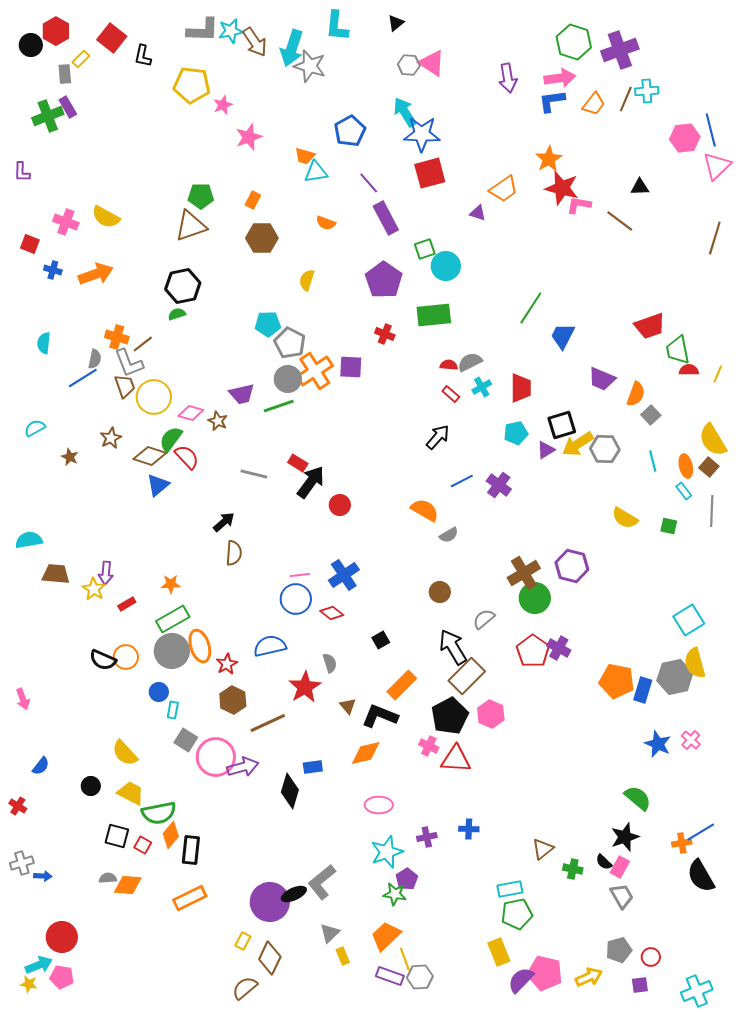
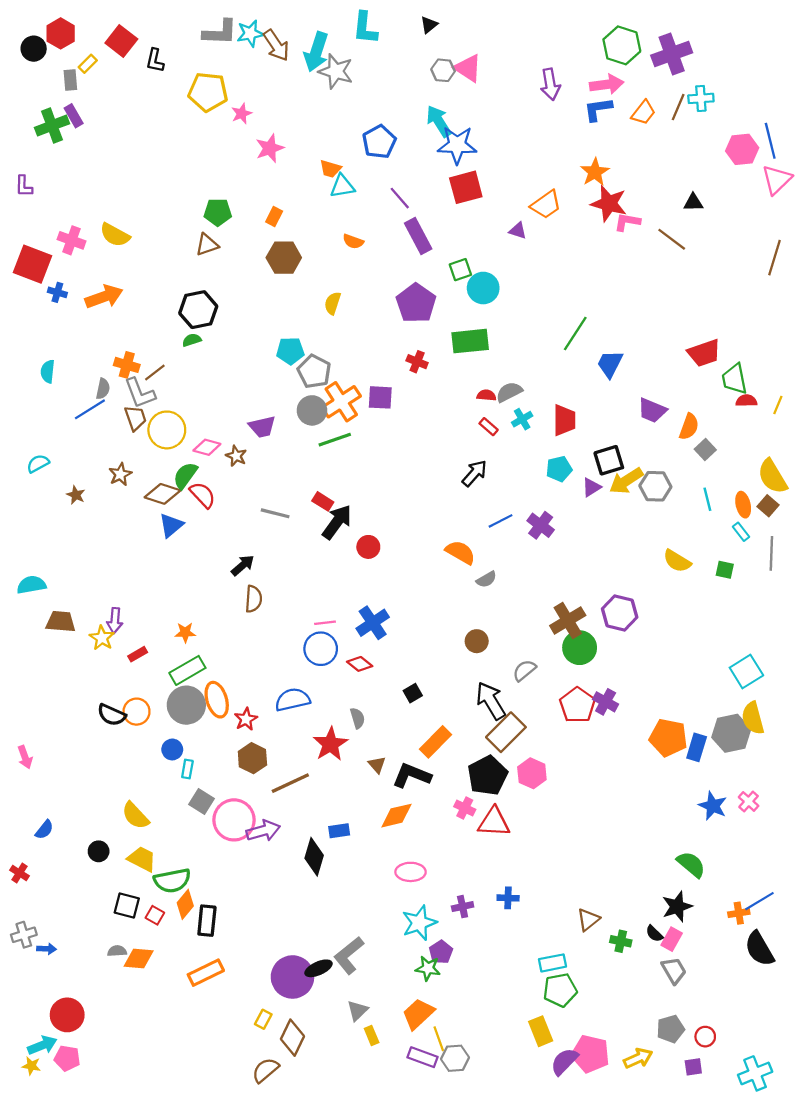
brown triangle: (191, 226) -> (207, 245), size x0.7
red square: (30, 244) -> (33, 264), size x1.8
green line: (279, 406) -> (335, 440), moved

